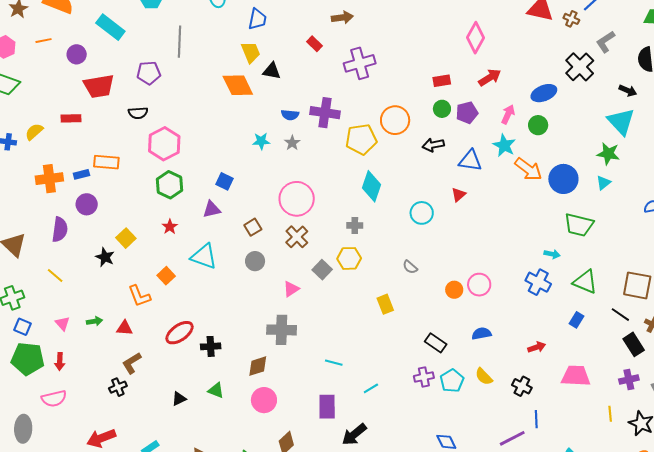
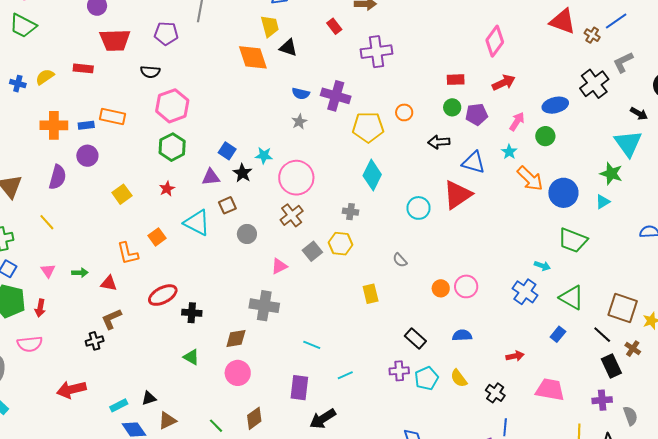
orange circle: (395, 120) -> (404, 112), size x0.6
cyan star: (261, 141) -> (264, 155), moved
cyan star: (504, 145) -> (509, 152), size x0.7
red triangle: (459, 195) -> (457, 195), size x2.0
brown square: (253, 227) -> (227, 205), moved
black star: (105, 257) -> (242, 173), moved
black triangle: (179, 399) -> (149, 398), moved

